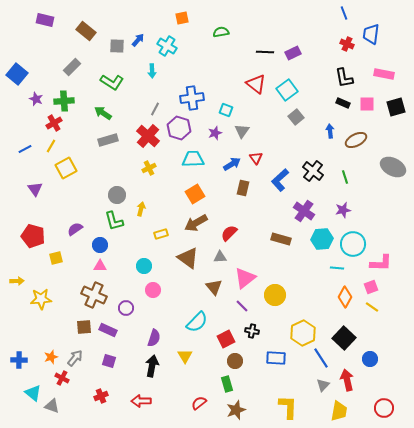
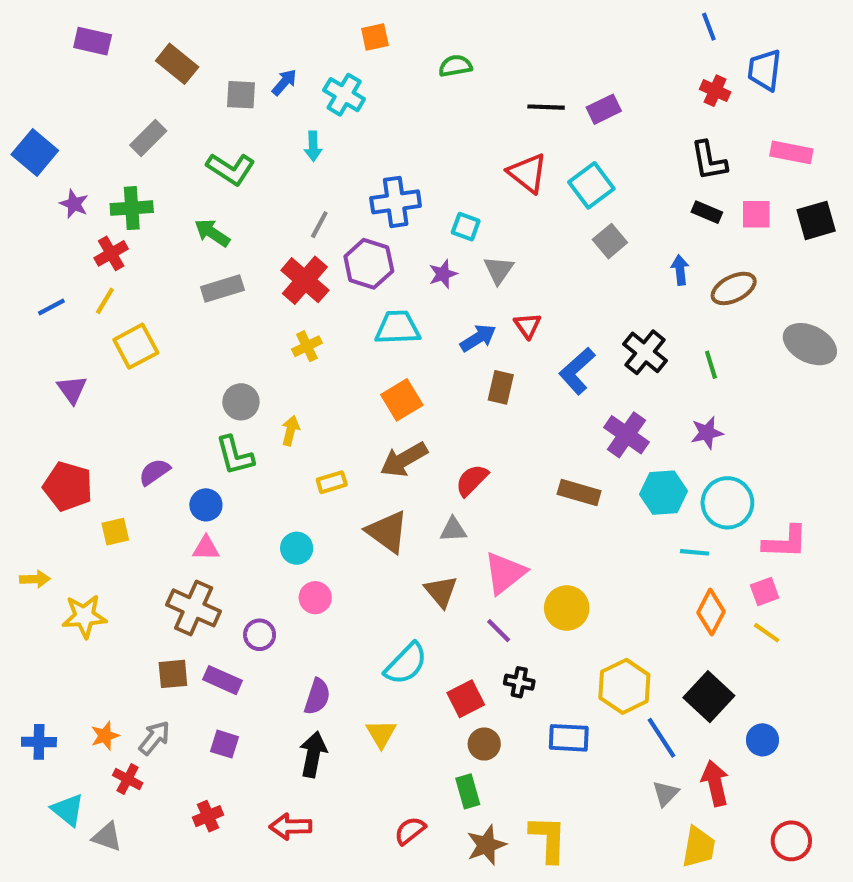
yellow L-shape: (288, 407) -> (548, 839), moved

